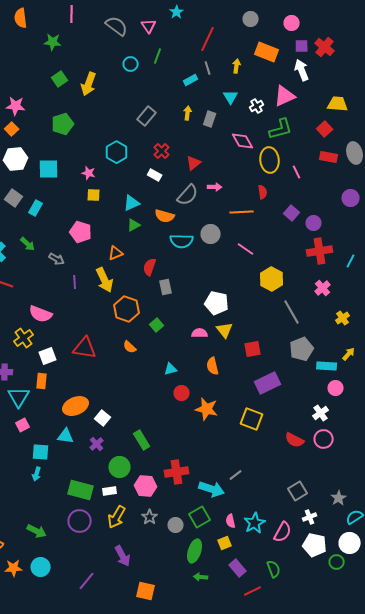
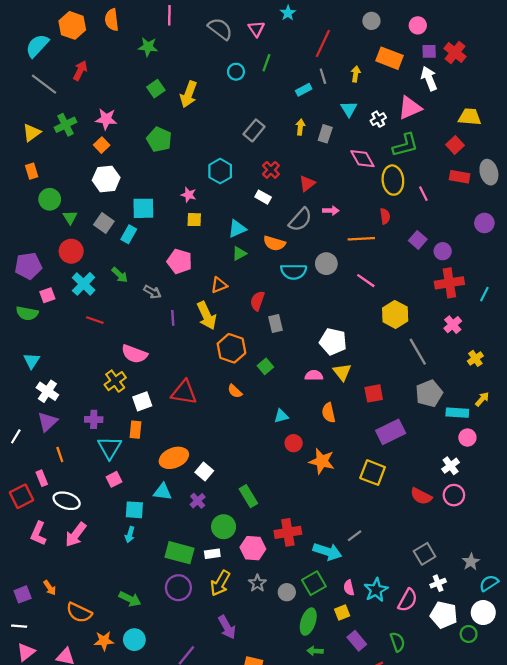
green pentagon: (63, 124) -> (159, 139), turned -30
cyan square: (49, 169) -> (143, 208), moved

